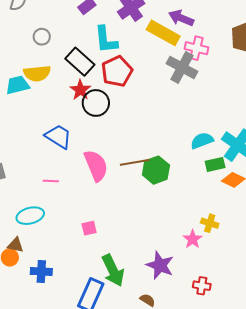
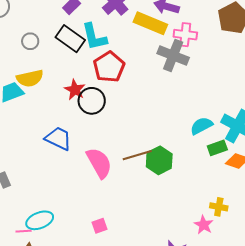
black rectangle: (80, 62) -> (70, 39), moved
pink line: (51, 181) -> (24, 231), moved

